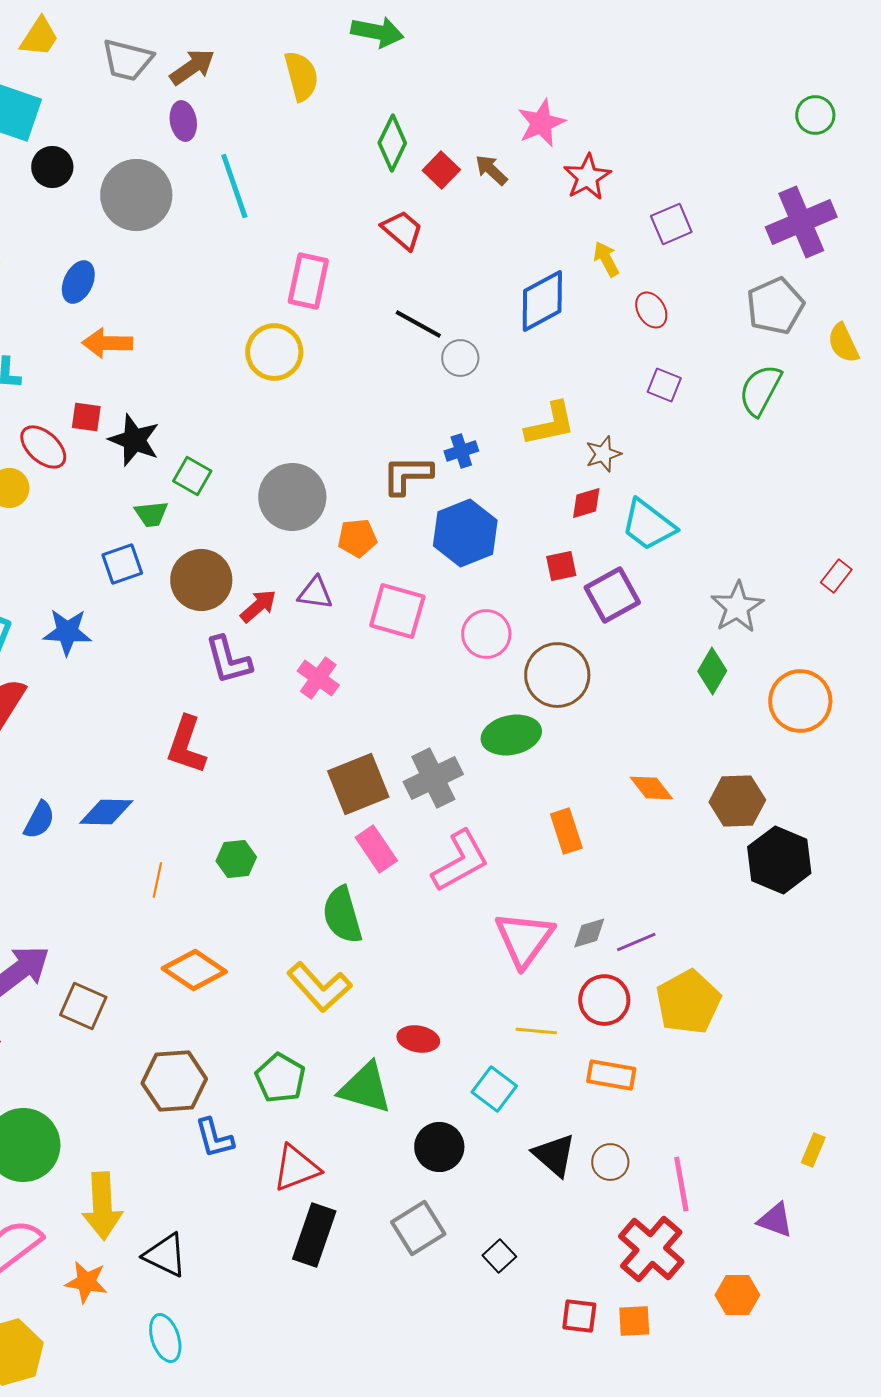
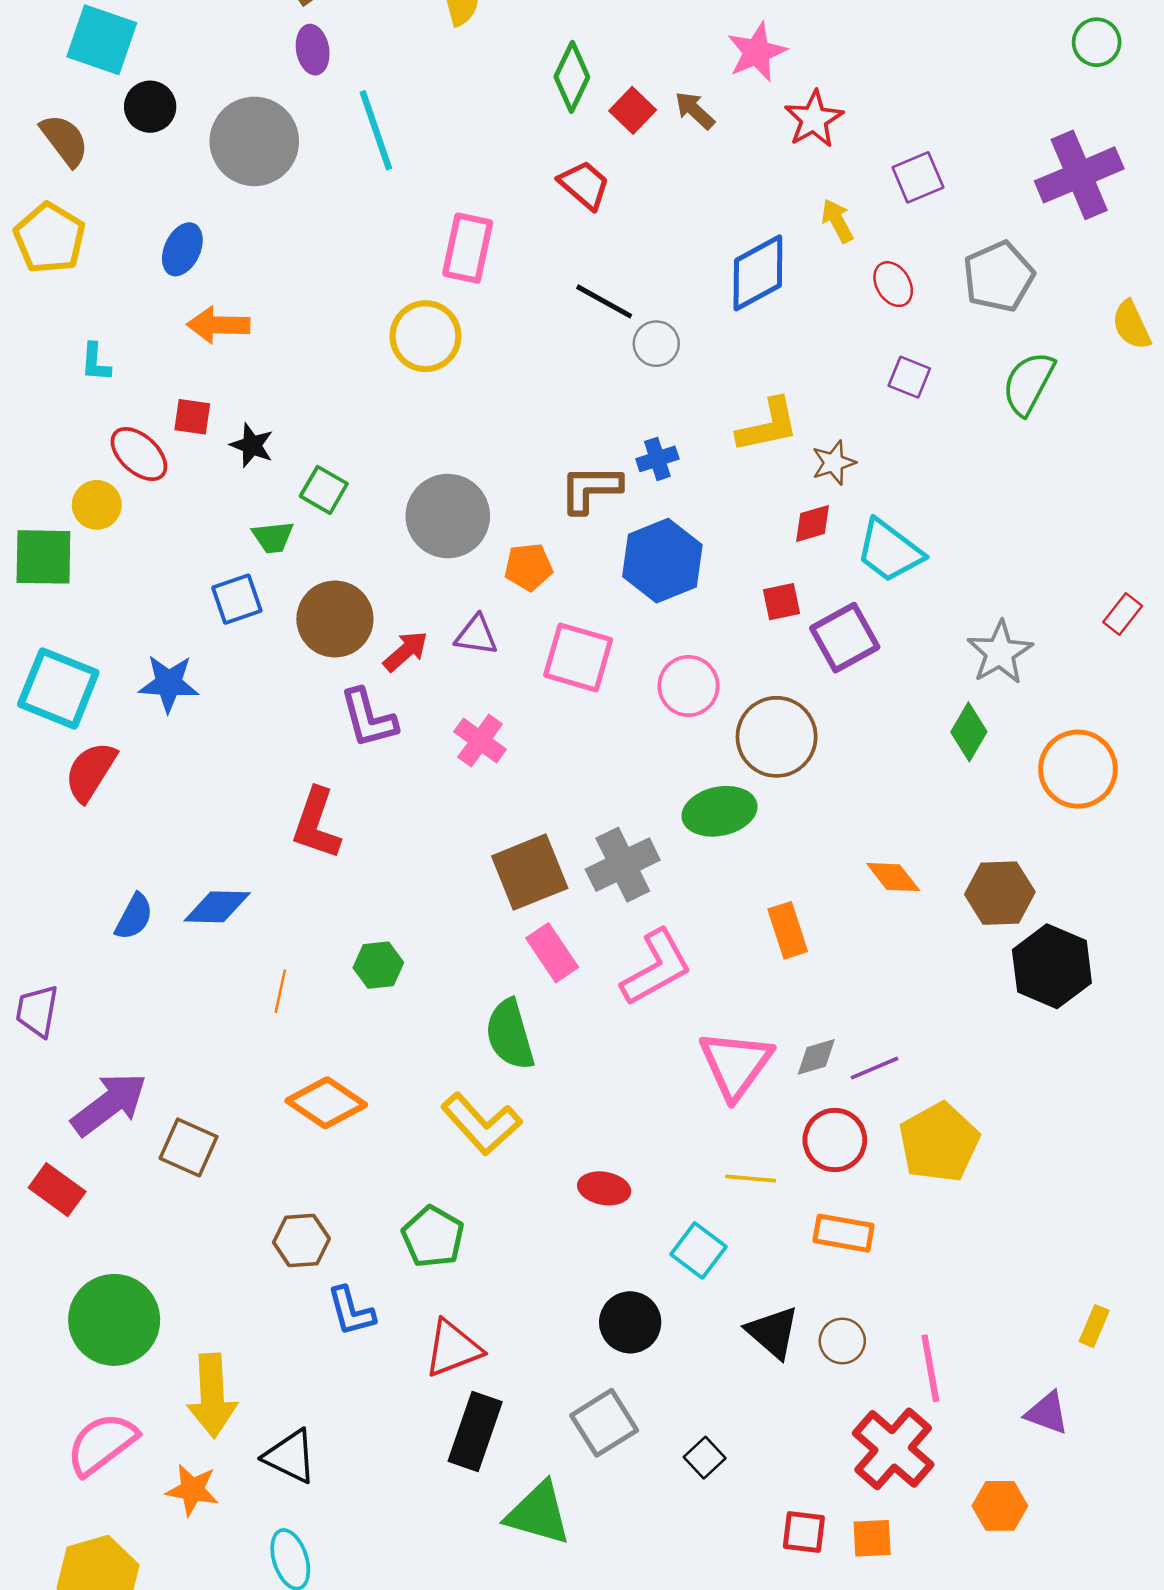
gray pentagon: (775, 306) -> (999, 277), moved
black star: (134, 440) -> (252, 445), size x0.7
brown hexagon: (174, 1081) -> (301, 1240), size x0.7
green triangle: (365, 1088) -> (538, 1513), moved

